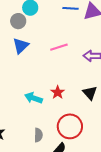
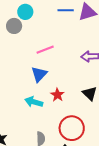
blue triangle: (21, 46) -> (39, 74), moved
pink line: (59, 47) -> (45, 50), moved

